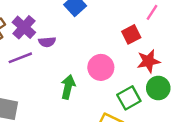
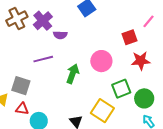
purple line: (20, 58) -> (43, 59), moved
green circle: (158, 88) -> (144, 98), moved

